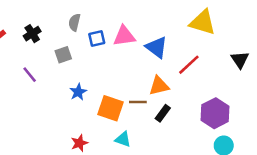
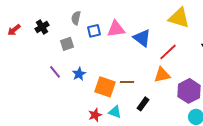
purple line: (30, 75) -> (55, 72), moved
orange triangle: (159, 86) -> (162, 75), moved
black rectangle: (163, 113) -> (143, 104), moved
red star: (79, 143) -> (95, 115), moved

